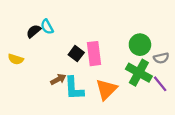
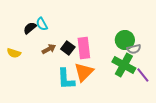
gray semicircle: (161, 58) -> (134, 49), moved
brown arrow: (58, 79) -> (49, 49), moved
orange triangle: (106, 89) -> (84, 72), moved

